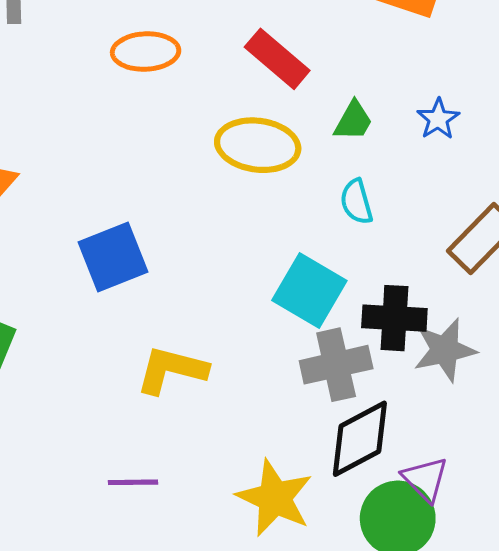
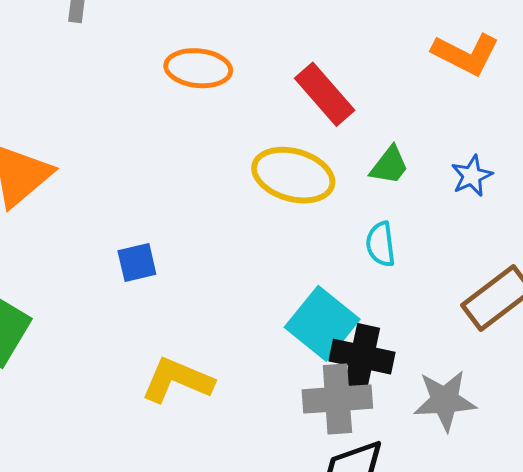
blue square: (113, 257) -> (137, 263), size x0.6
black cross: (394, 318) -> (362, 357), moved

